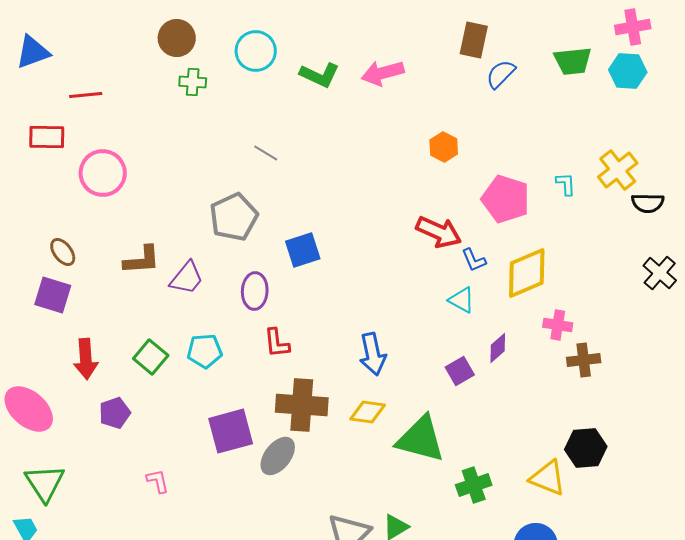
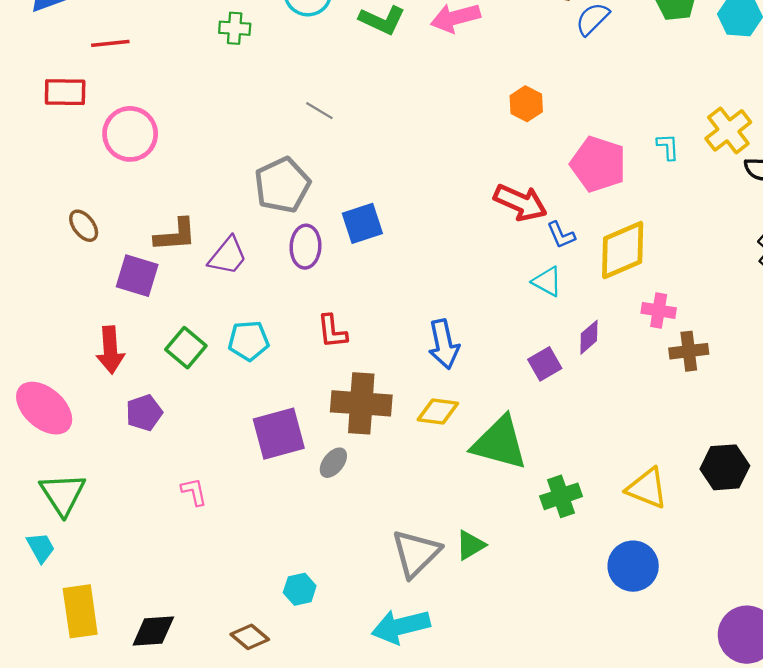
purple ellipse: (255, 291) -> (305, 247), moved
purple square: (53, 295) -> (137, 276), moved
black hexagon: (586, 448) -> (725, 467), moved
gray ellipse: (278, 456) -> (333, 463), size x0.7

